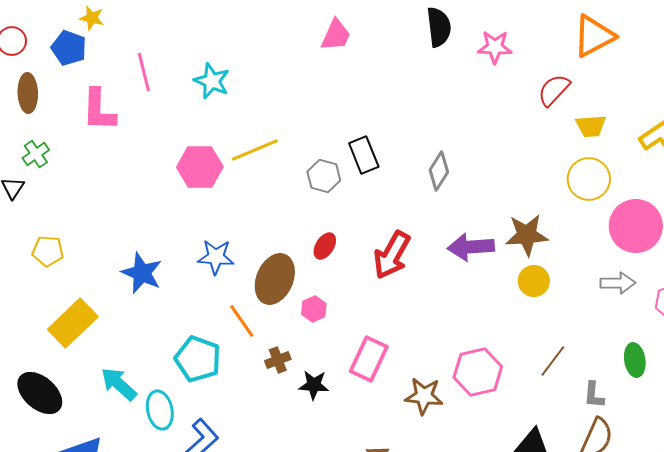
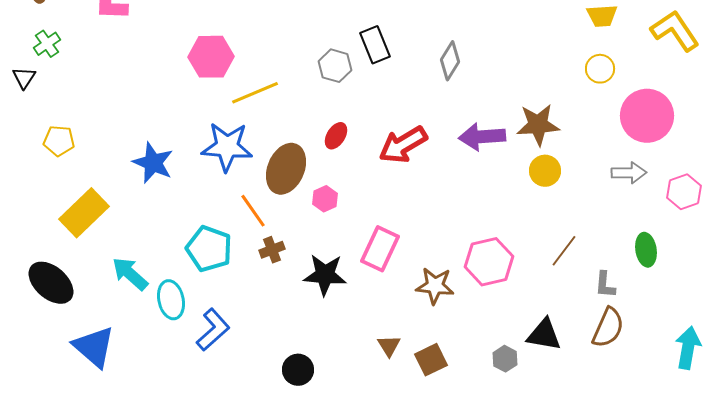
yellow line: (255, 150) -> (255, 93), moved
yellow circle: (589, 179) -> (600, 69), size x0.7
red arrow: (392, 255) -> (403, 145), turned 30
blue star: (216, 257) -> (227, 147), size x1.4
brown cross: (278, 360) -> (272, 250), moved
black star: (314, 385) -> (325, 275), size x1.4

